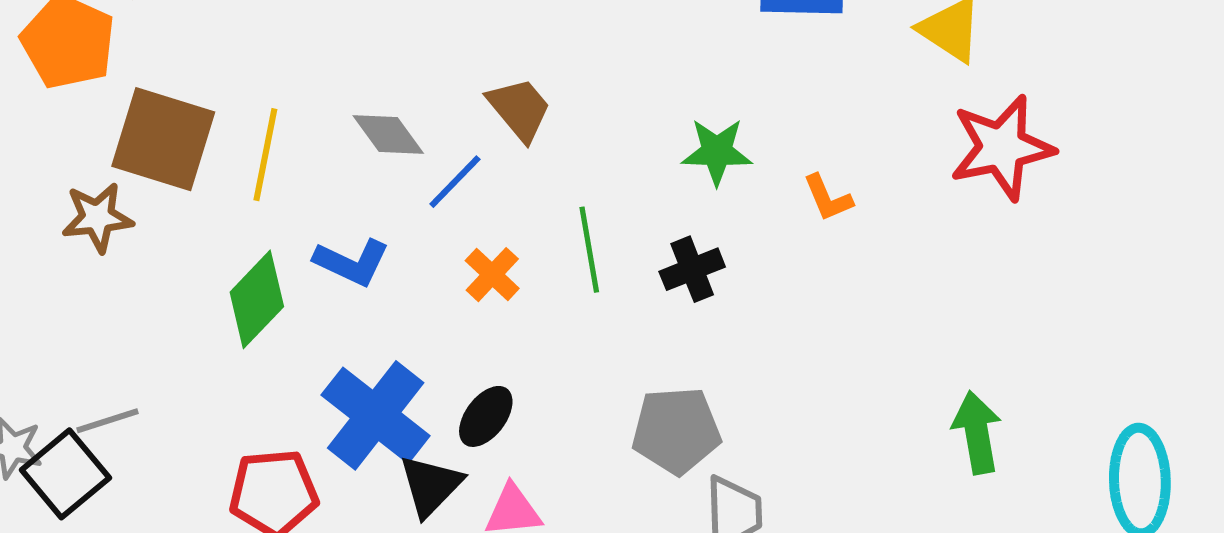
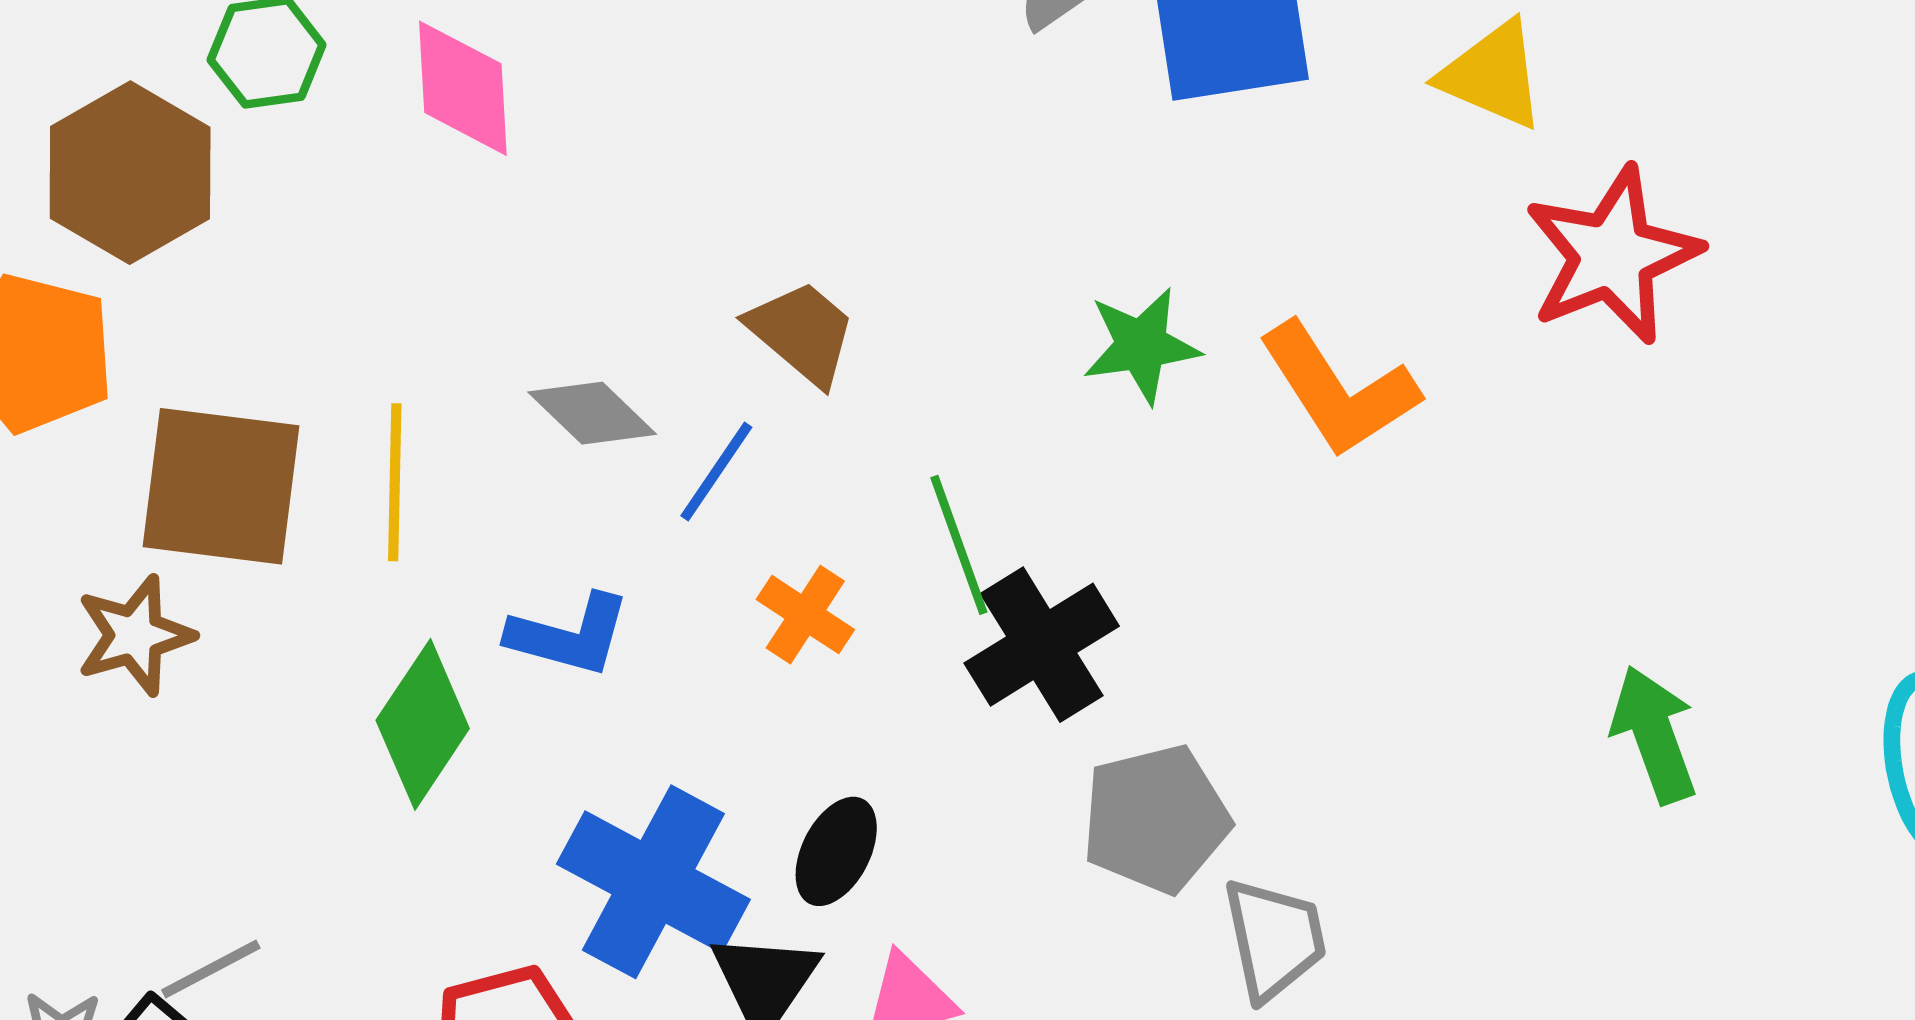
orange L-shape: (828, 198) -> (1339, 390), size x1.8
black cross: (692, 269) -> (1042, 645), moved, size x1.4

